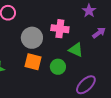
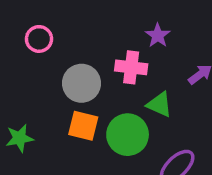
purple star: (89, 11) -> (158, 35), moved
green circle: (58, 67) -> (128, 135), size x1.5

